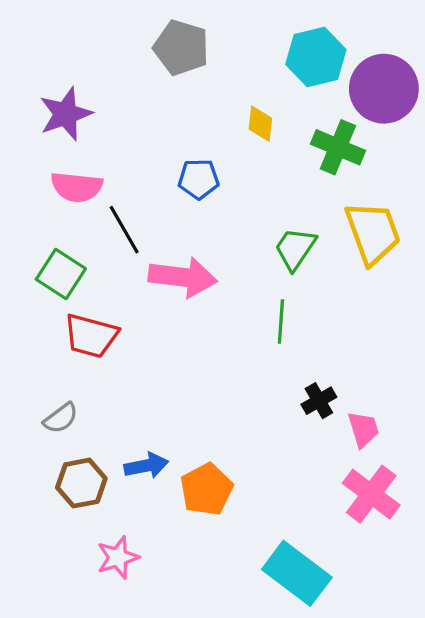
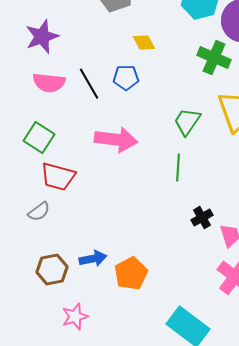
yellow diamond: (260, 124) -> (144, 43), moved, turned -35
black line: (124, 230) -> (89, 84), moved
gray semicircle: (61, 418) -> (39, 212), moved

